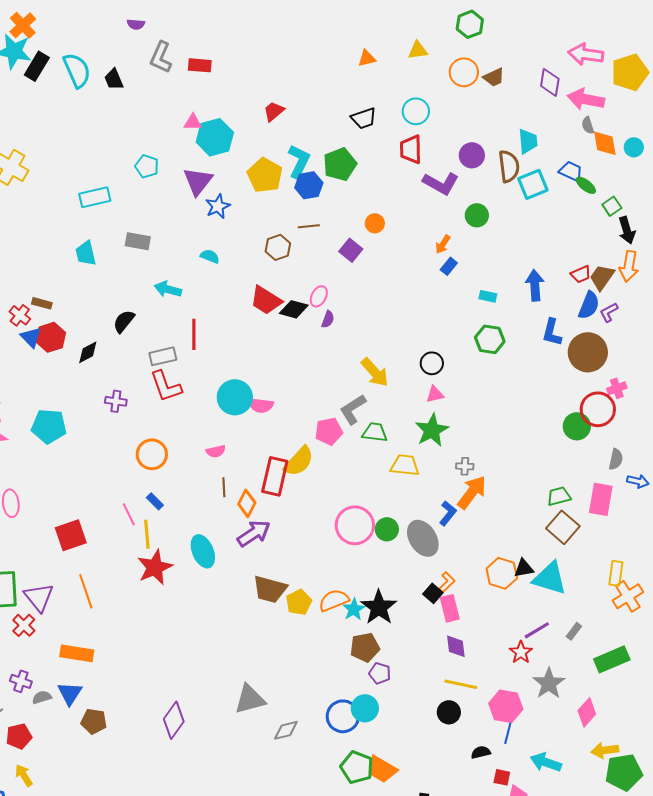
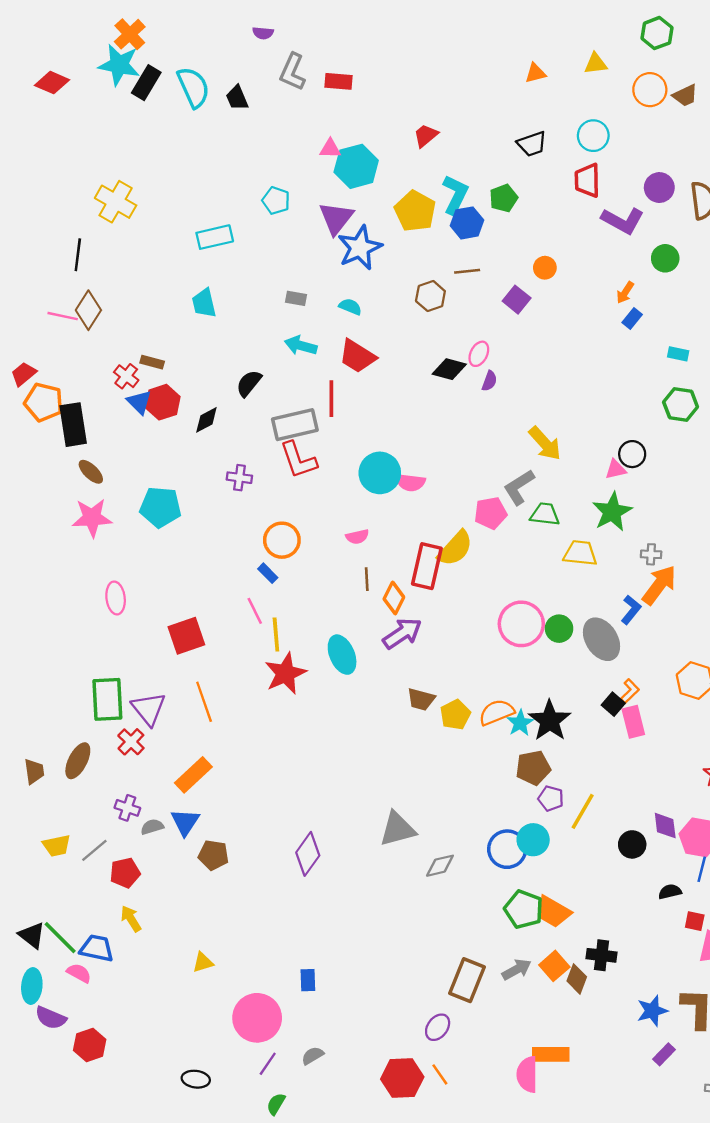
green pentagon: (340, 164) -> (504, 198), size x0.7
blue star: (218, 206) -> (360, 248), size x1.5
gray rectangle: (138, 241) -> (296, 298), moved, size x0.7
red trapezoid: (266, 300) -> (357, 356), moved
gray rectangle: (163, 356) -> (295, 425), size x1.4
black circle: (432, 363) -> (632, 454), moved
blue rectangle: (155, 501) -> (268, 573), moved
brown trapezoid: (270, 589) -> (421, 699), size x0.7
purple diamond: (456, 646) -> (665, 826), moved
orange rectangle: (77, 653) -> (193, 775), turned -52
yellow line: (461, 684) -> (583, 811), moved, turned -72

